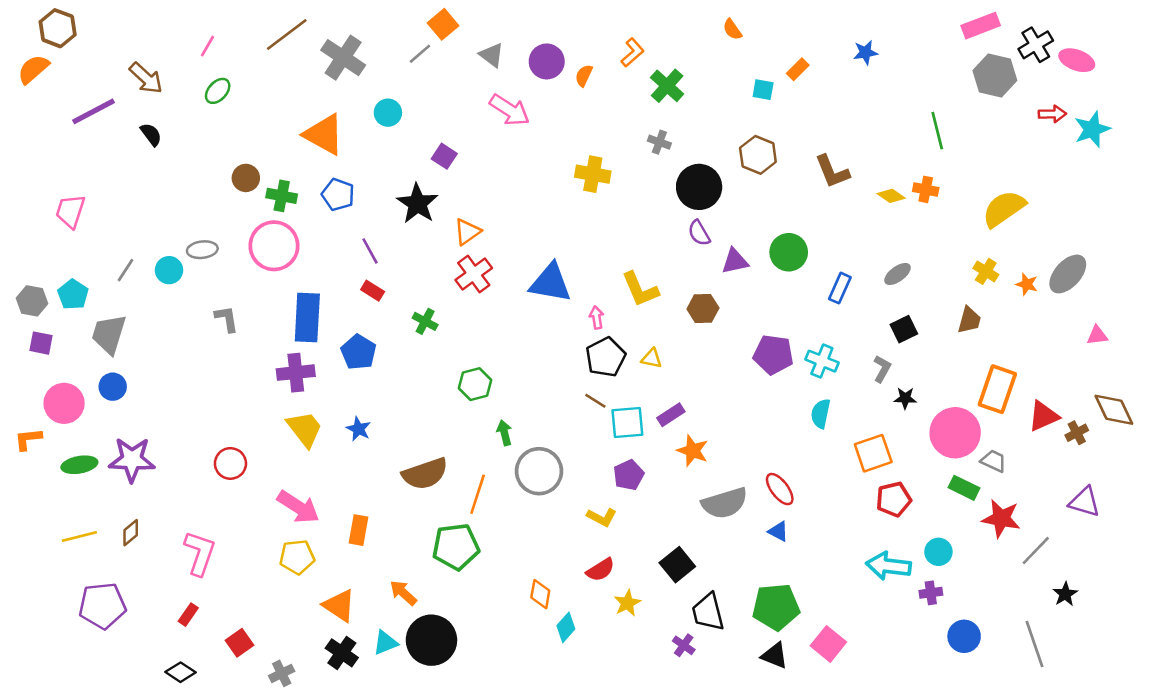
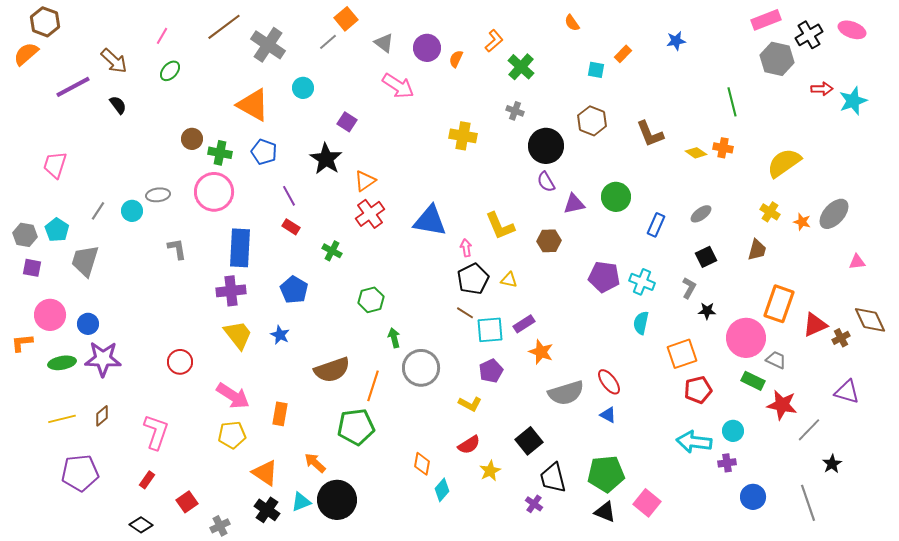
pink ellipse: (1077, 60) -> (852, 30), moved
blue pentagon: (358, 352) -> (294, 290), moved
blue circle: (113, 387) -> (88, 324), moved

